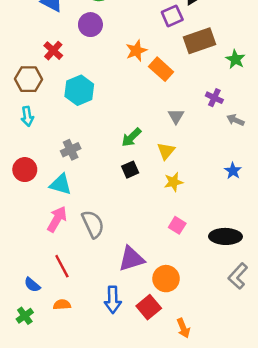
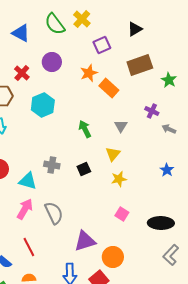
purple square: (172, 16) -> (102, 45), moved
purple circle: (90, 25) -> (52, 62), moved
green arrow: (131, 137) -> (85, 129), moved, turned 108
gray cross: (71, 150) -> (52, 165), moved, turned 35

